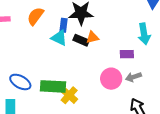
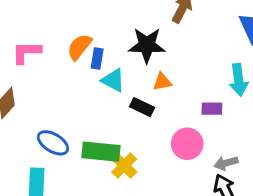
blue rectangle: (64, 25) -> (97, 58), moved
black rectangle: (81, 40) -> (142, 107), moved
gray arrow: (133, 77) -> (226, 163), moved

